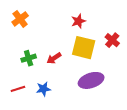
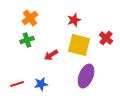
orange cross: (20, 19) -> (30, 18), moved
green cross: (29, 58) -> (27, 40), moved
purple ellipse: (91, 80) -> (86, 76), turned -50

